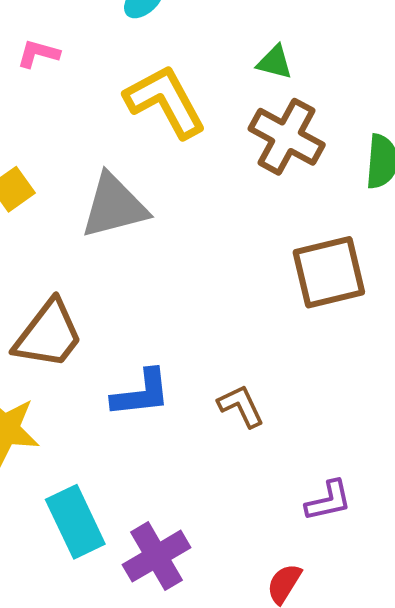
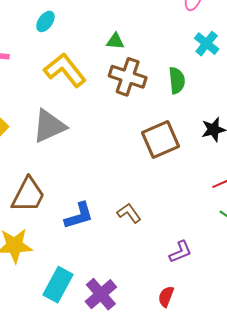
cyan rectangle: (75, 522) -> (58, 285), turned 64

